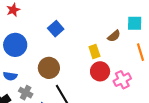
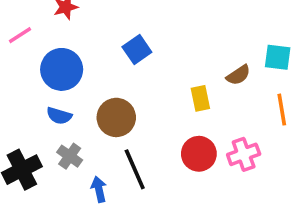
red circle: (100, 71) -> (199, 154), moved
blue semicircle: (10, 76) -> (59, 116), moved

